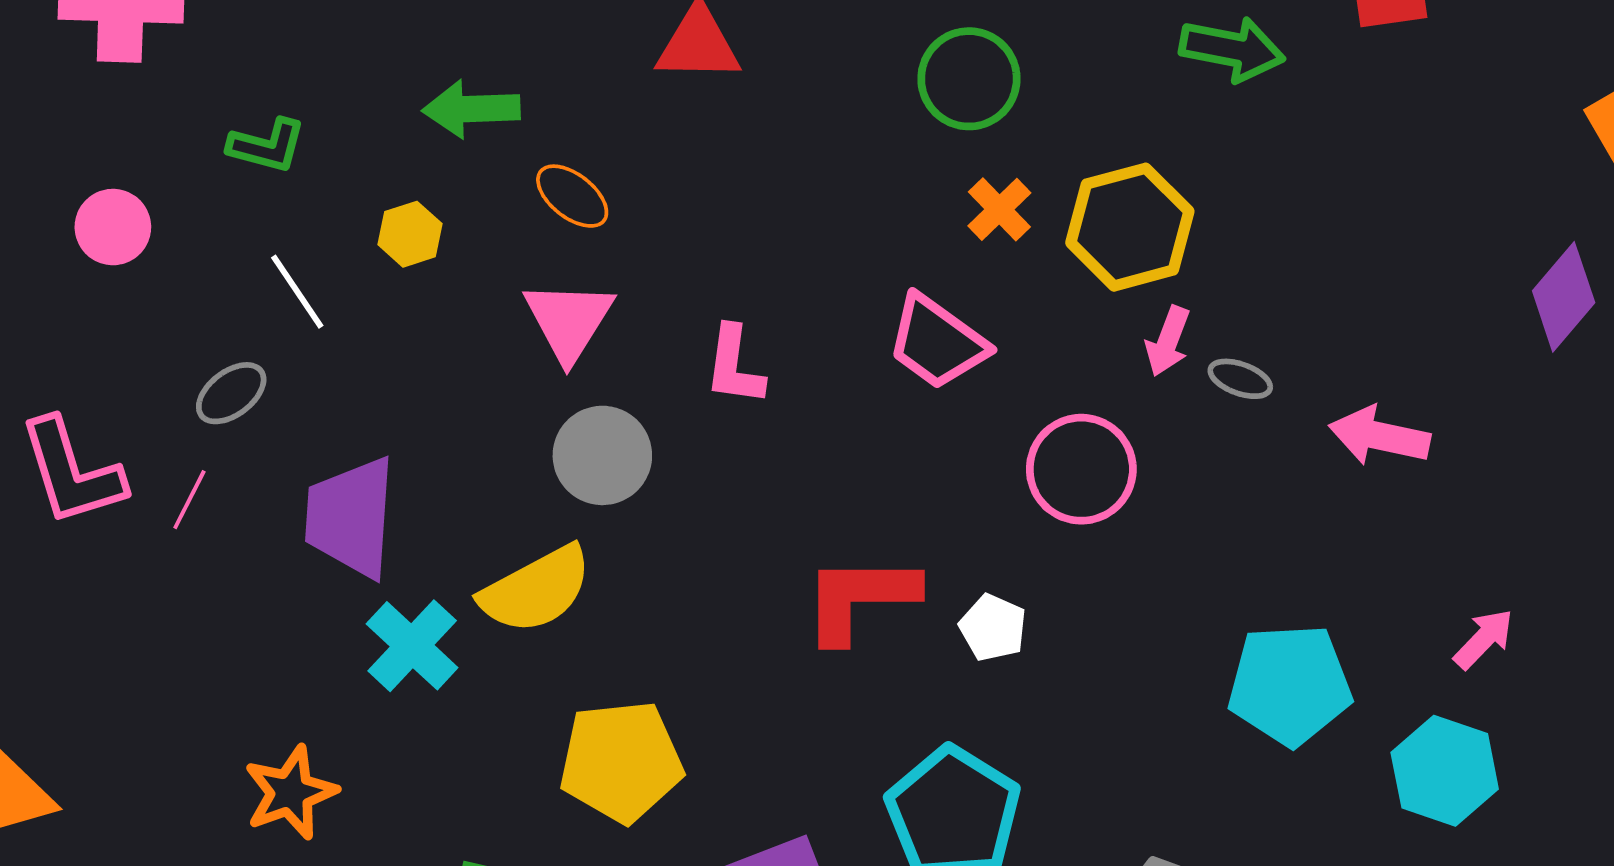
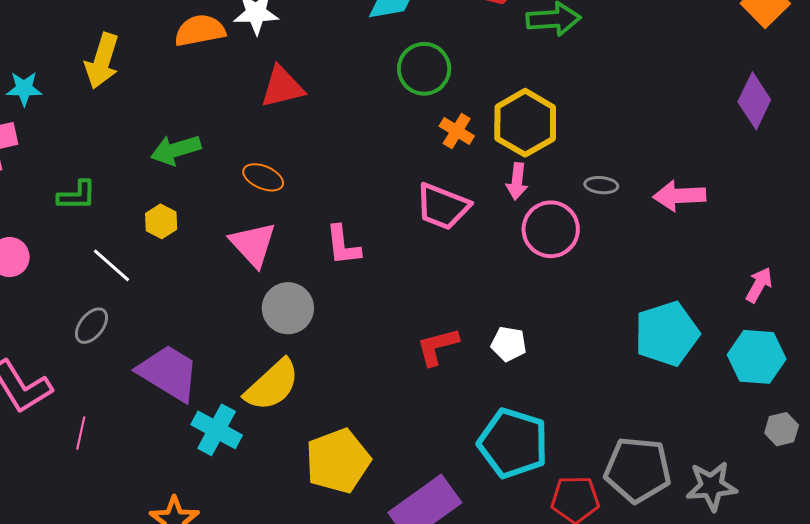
orange ellipse: (572, 196) -> (263, 177), moved
pink arrow: (1168, 341) -> (517, 181), moved
pink circle: (1081, 469) -> (551, 229), moved
pink line: (189, 500) -> (81, 433), moved
purple trapezoid: (351, 517) -> (168, 373), turned 132
red L-shape: (860, 598) -> (437, 347), size x0.7

